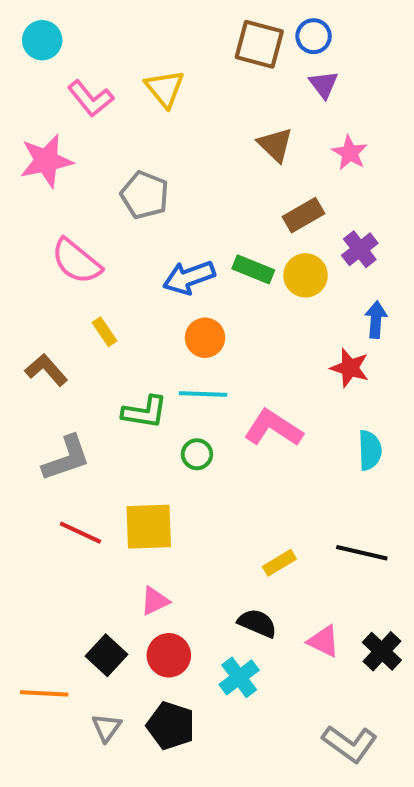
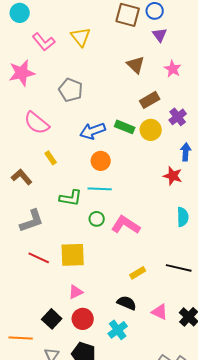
pink L-shape: (273, 428) -> (126, 225), moved

